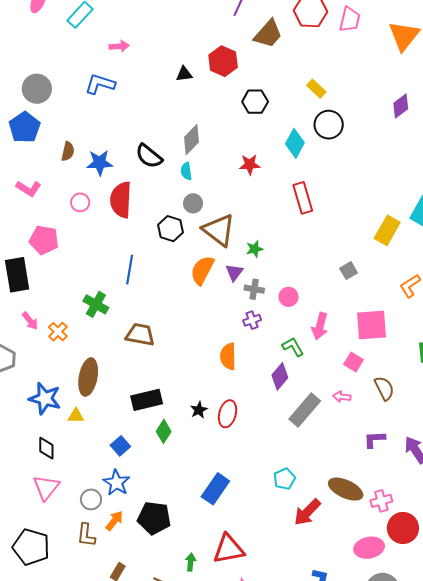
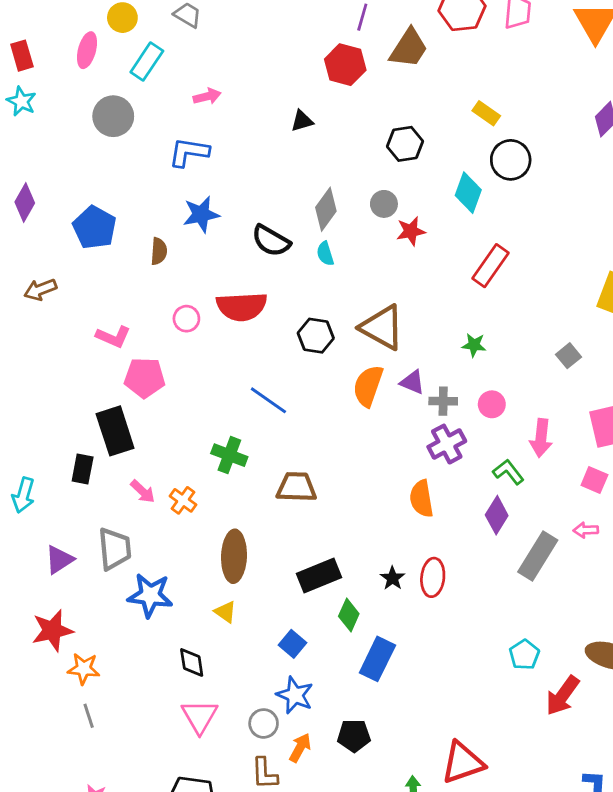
red hexagon: (223, 61) -> (345, 65), moved
gray circle: (37, 89) -> (113, 116), moved
blue star: (100, 163) -> (201, 214), moved
pink L-shape: (29, 188) -> (113, 337), moved
red rectangle: (303, 198) -> (491, 266), turned 60
red semicircle: (121, 200) -> (242, 306), turned -87
gray circle: (193, 203) -> (384, 204), moved
green star: (255, 249) -> (474, 345), moved, turned 30
blue line: (130, 270) -> (268, 400), turned -56
purple triangle: (234, 272) -> (412, 382), turned -36
purple cross: (252, 320) -> (447, 444), size x1.5
blue star: (45, 398) -> (150, 595), moved
yellow triangle: (76, 416) -> (225, 612), turned 42
blue rectangle: (215, 489) -> (377, 659), moved
black pentagon: (154, 518) -> (354, 736), size x0.7

